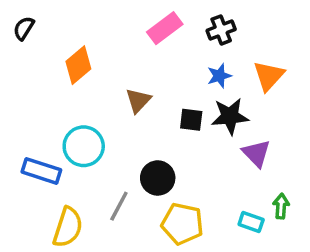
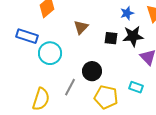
blue rectangle: (41, 171) -> (27, 36), moved
cyan rectangle: (251, 222) -> (136, 87), moved

